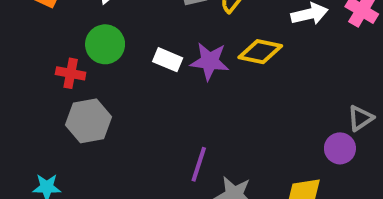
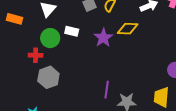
white rectangle: (168, 60) -> (72, 31), moved
purple star: (210, 61) -> (103, 38), turned -30

